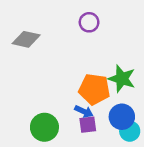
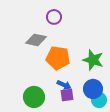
purple circle: (89, 22) -> (54, 17), moved
gray diamond: (26, 39) -> (36, 40), moved
orange pentagon: (94, 89) -> (58, 58), moved

